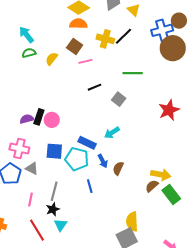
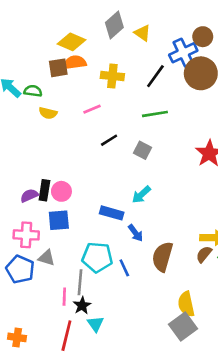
black line: (124, 36) -> (155, 76), moved
brown square: (75, 46) -> (58, 68), moved, turned -35
green semicircle: (29, 53) -> (33, 91), moved, turned 32
yellow semicircle: (52, 59) -> (48, 113), turned -104
blue square: (54, 151) -> (59, 220), moved
cyan pentagon: (77, 159) -> (97, 257), moved
brown semicircle: (118, 168) -> (162, 257), moved, size x1.6
pink line: (30, 199) -> (64, 297), moved
red line: (37, 230) -> (66, 336), turned 55

